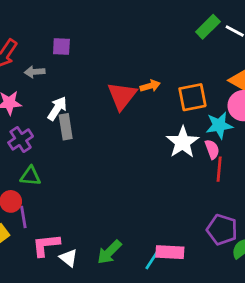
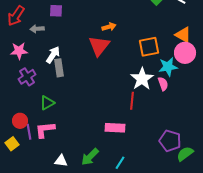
orange arrow: (150, 86) -> (109, 27), moved
red line: (219, 169) -> (132, 101), moved
green triangle: (30, 176) -> (47, 103), moved, turned -35
pink L-shape: (46, 245) -> (45, 130), moved
pink rectangle: (170, 252) -> (115, 128), moved
white triangle: (68, 258) -> (61, 161), turned -32

